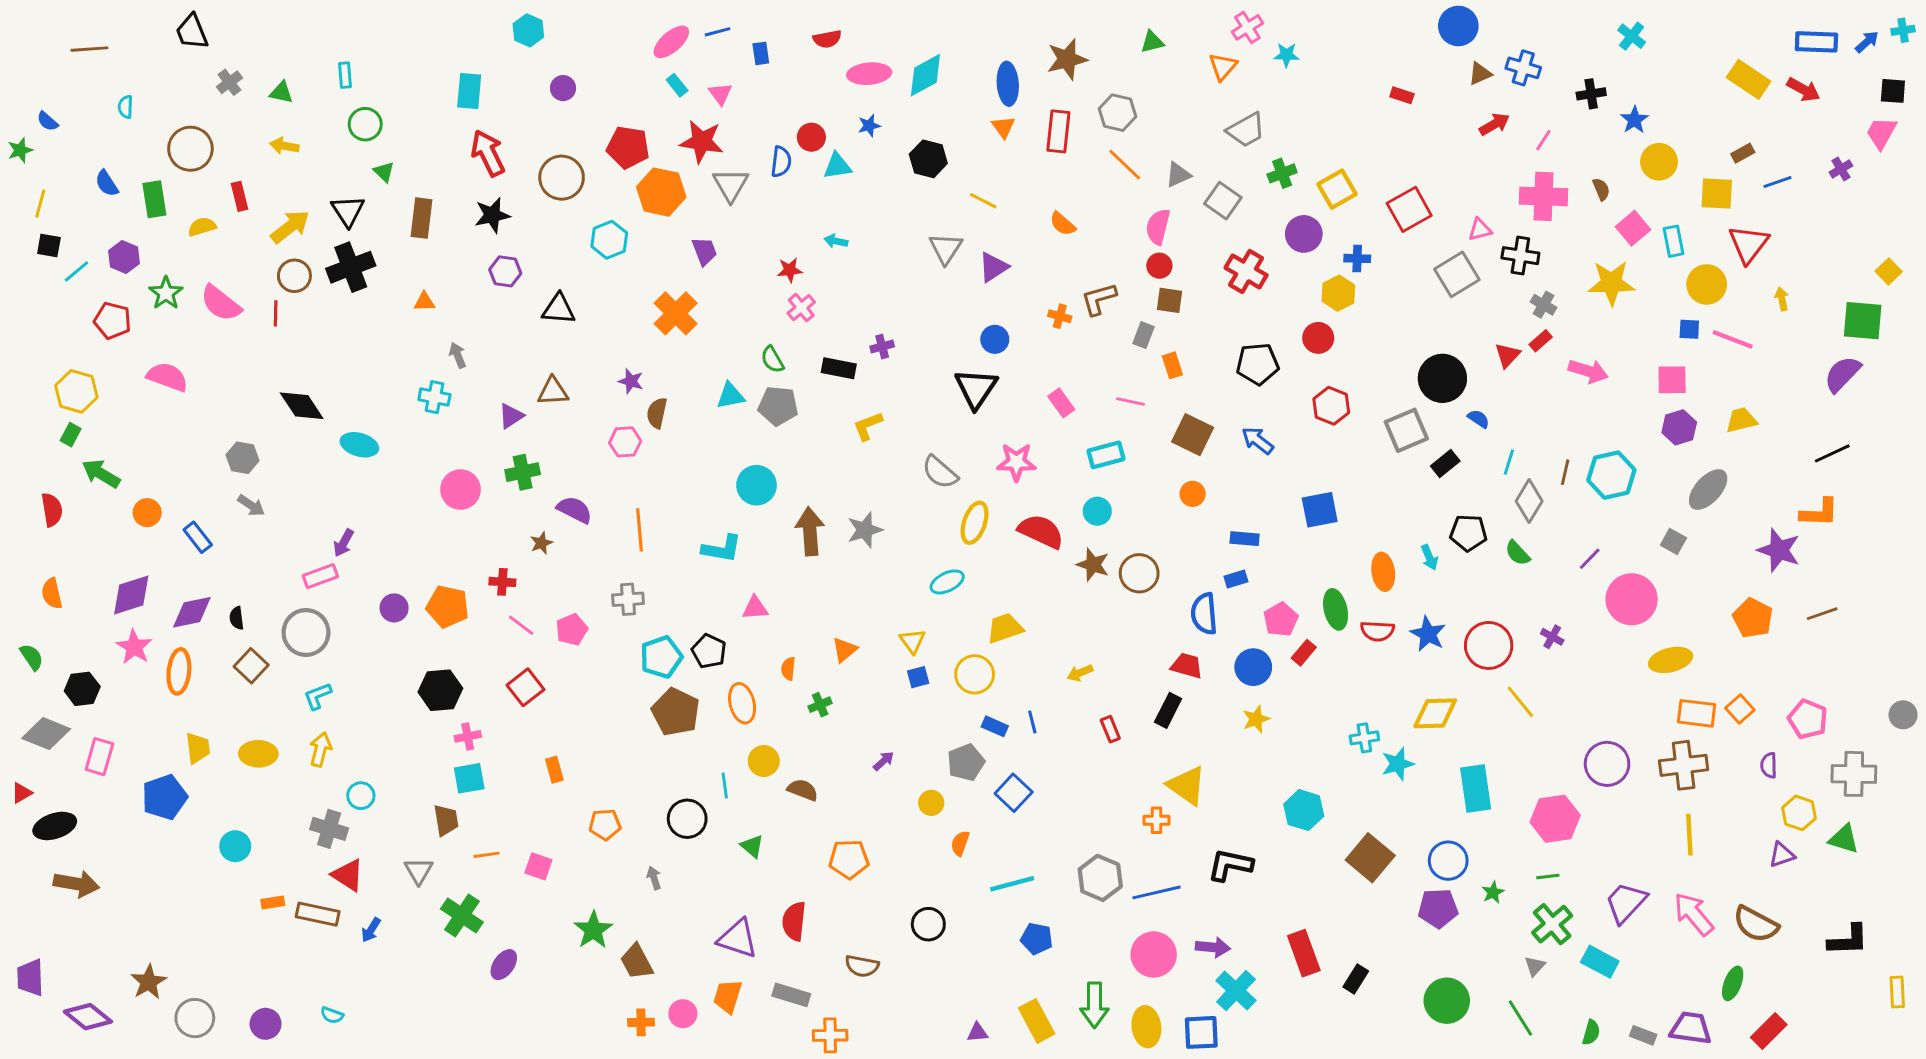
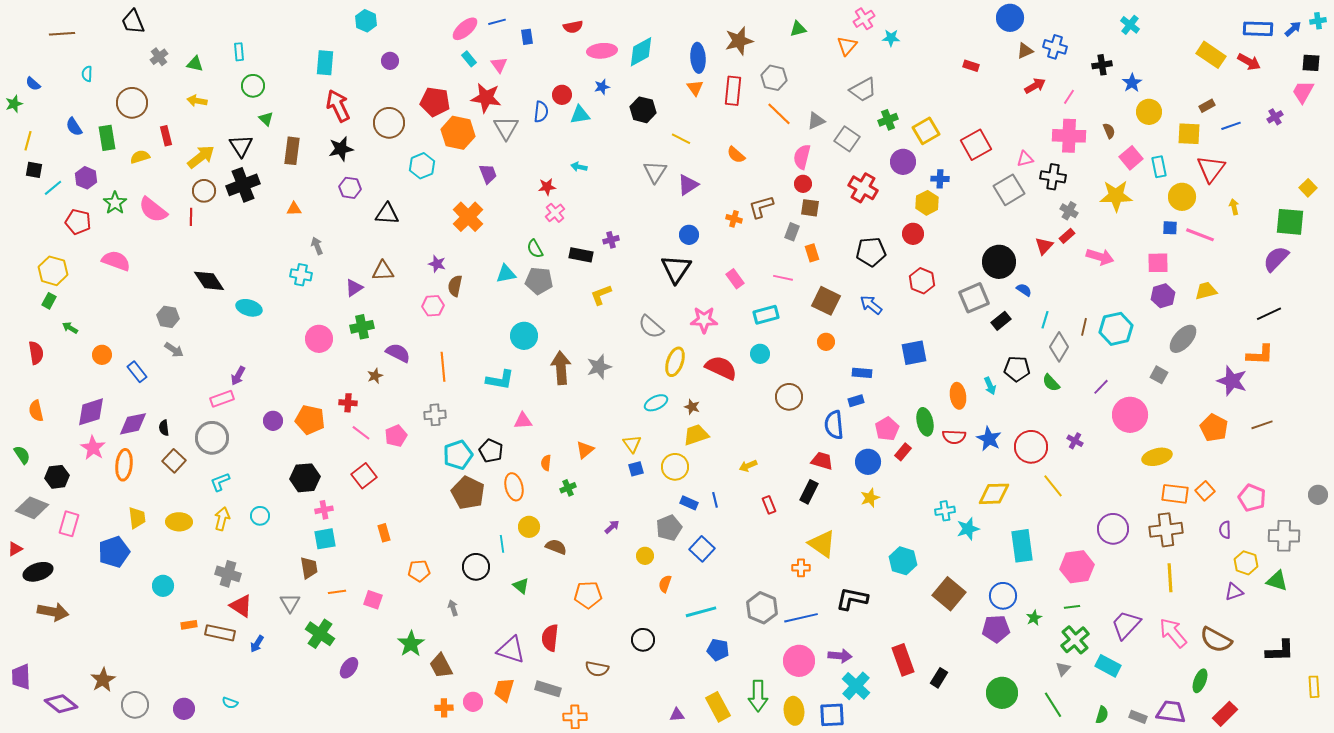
green arrow: (101, 474) -> (70, 328), size x0.6
brown star: (1093, 565) -> (692, 407), moved, size x0.7
cyan circle: (361, 796) -> (260, 516), moved

